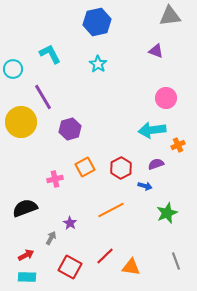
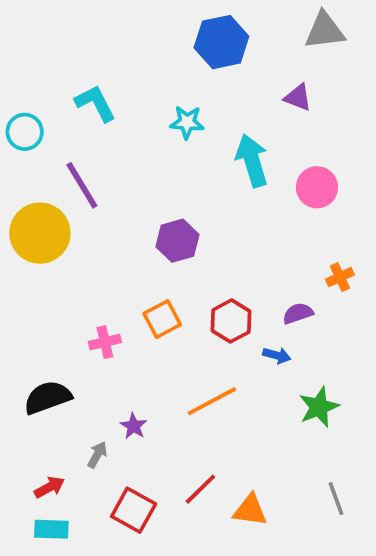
blue hexagon: (97, 22) -> (221, 42), moved
cyan star: (98, 64) -> (187, 122), turned -30
purple hexagon: (70, 129) -> (177, 241), moved
cyan arrow: (152, 130) -> (252, 160), moved, turned 80

